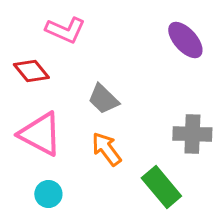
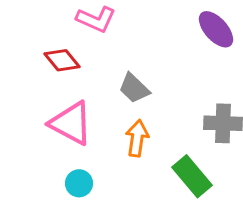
orange arrow: (106, 149) -> (137, 138), turned 45

